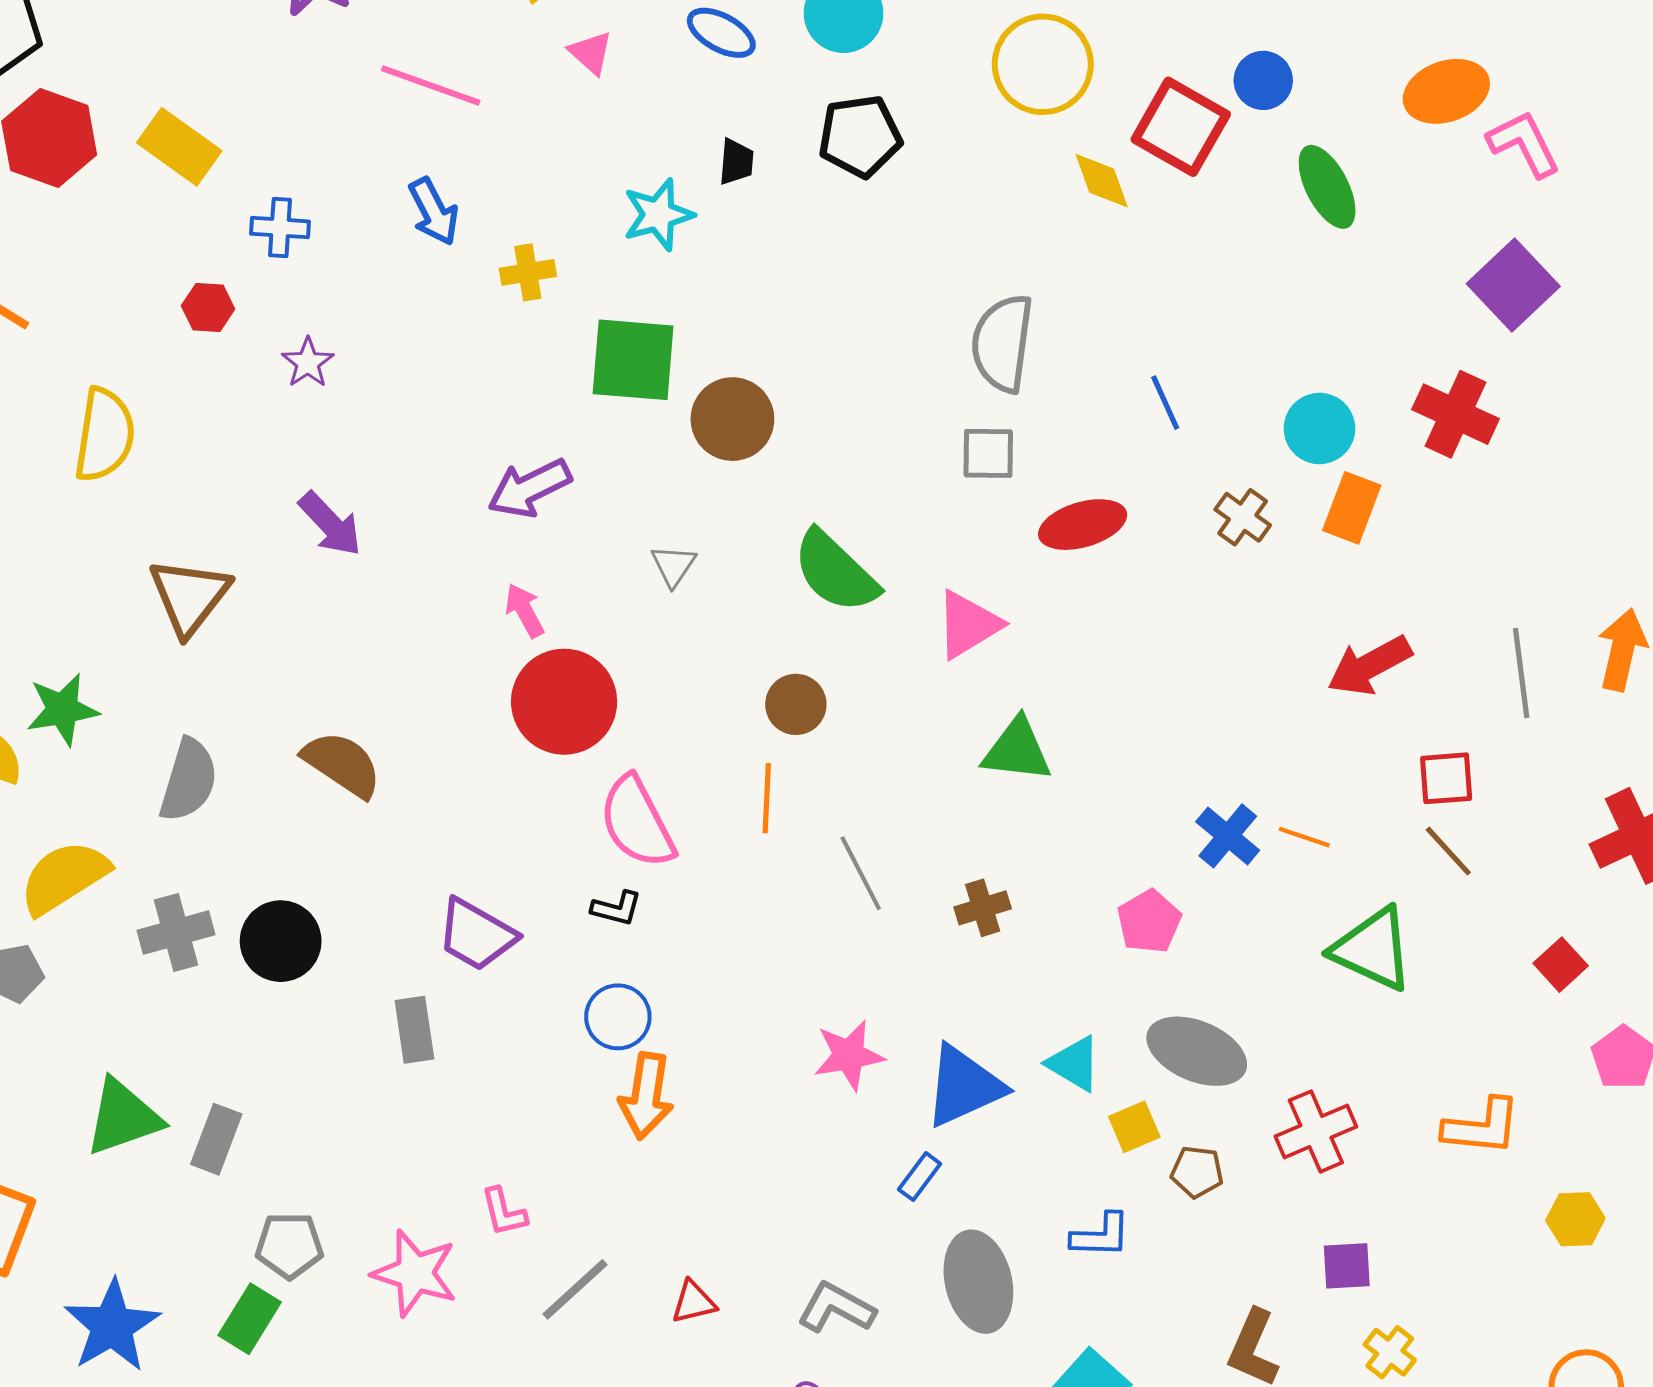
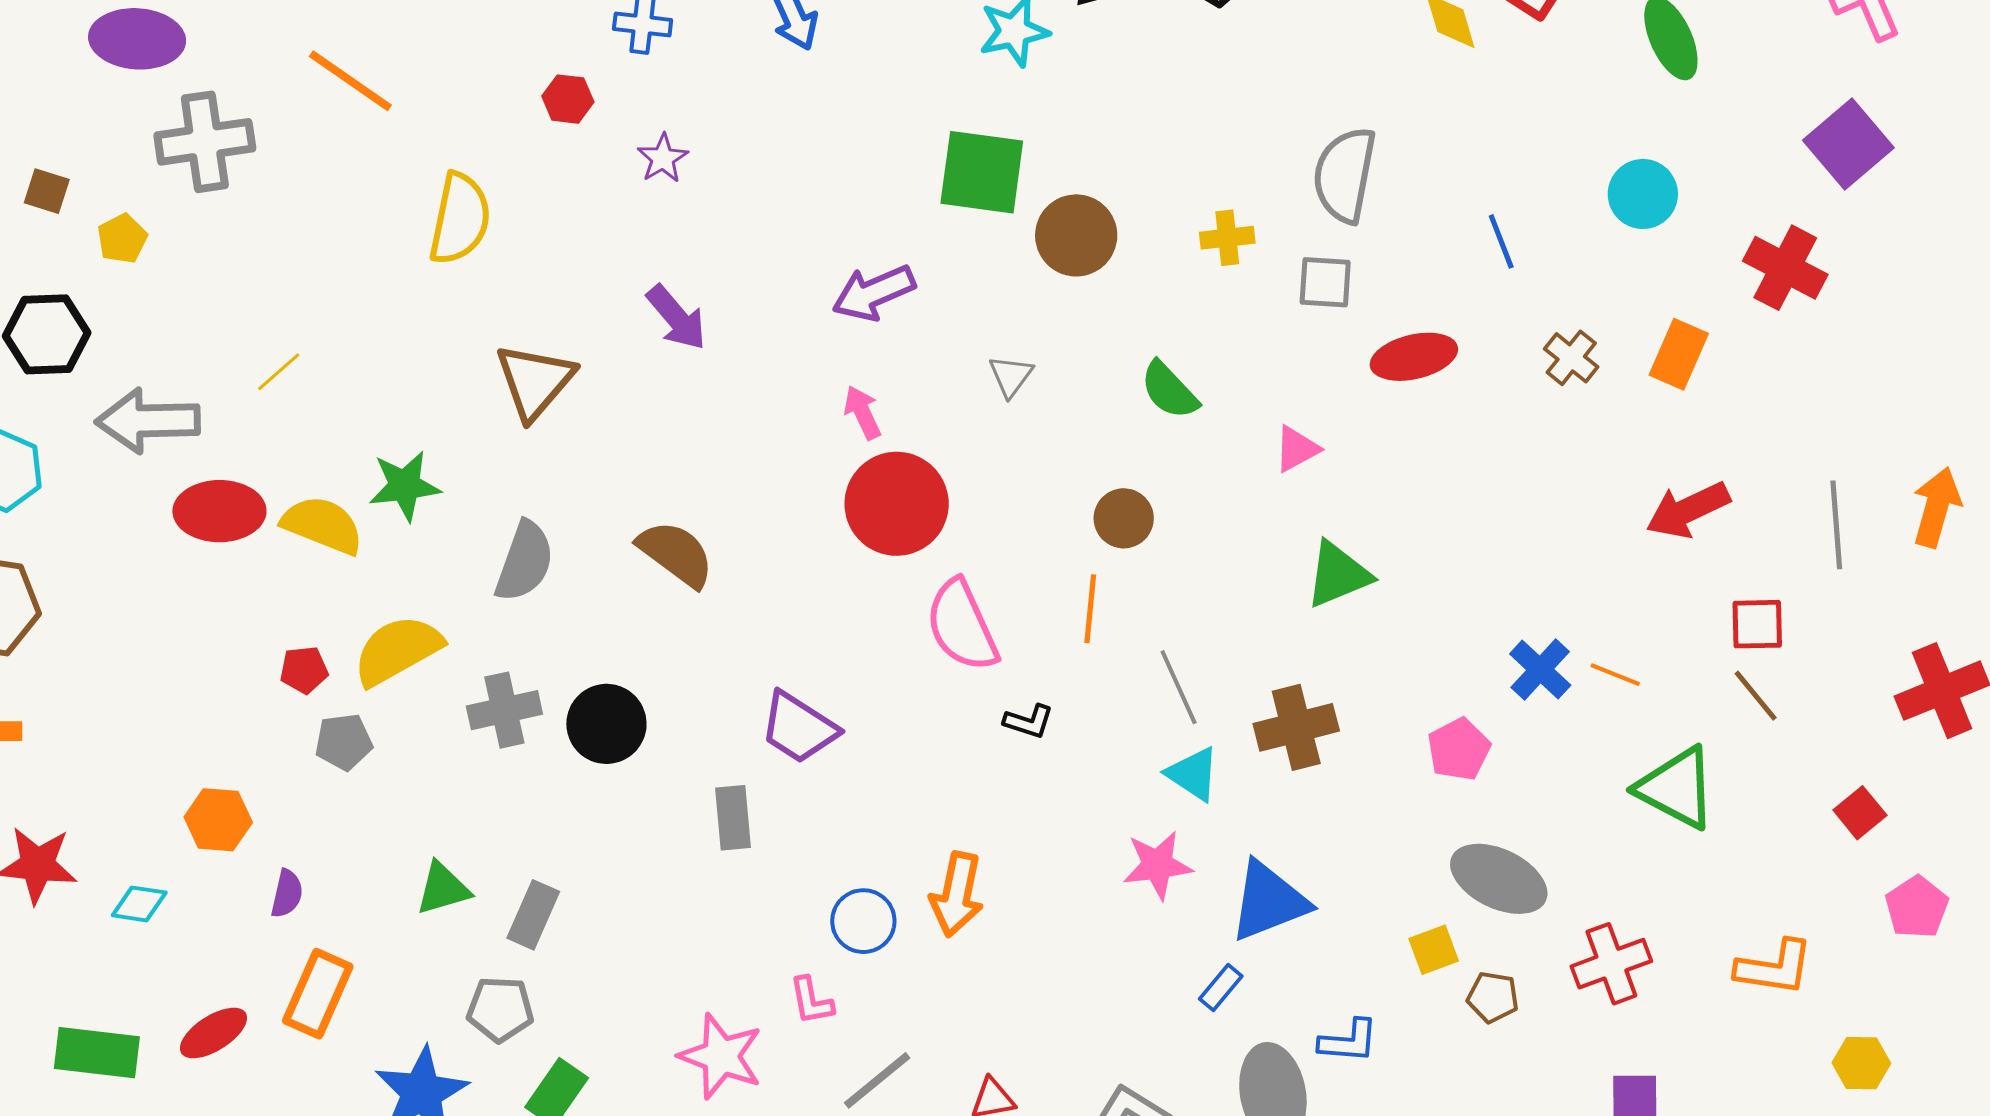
yellow cross: (528, 272) -> (1227, 238), moved
cyan circle: (1319, 428) -> (1643, 194), moved
green semicircle: (835, 572) -> (1169, 390), size x0.7
pink triangle: (968, 624) -> (1297, 449), size x0.7
green triangle: (1017, 750) -> (1338, 575), turned -32
black L-shape: (617, 908) -> (1029, 721), moved
brown cross: (983, 908) -> (1296, 727), size x1.5
blue circle: (618, 1017) -> (863, 921), moved
cyan triangle: (1074, 1064) -> (1193, 774), moved
green triangle: (123, 1117) -> (443, 888), size x0.7
blue L-shape: (1101, 1235) -> (1349, 1041), moved
gray pentagon: (289, 1245) -> (500, 1009), moved

